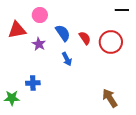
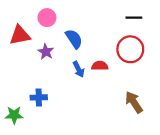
black line: (122, 10) -> (134, 18), moved
red semicircle: (85, 38) -> (100, 66), moved, turned -56
brown arrow: (110, 98) -> (134, 102), moved

